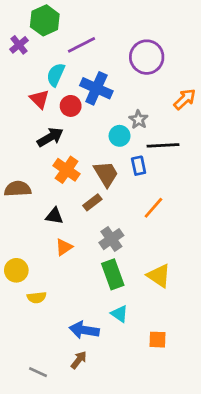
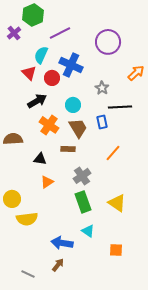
cyan circle: (120, 136) -> (73, 105), moved
brown rectangle: (92, 202) -> (68, 149), turned 40
yellow semicircle: (37, 297) -> (27, 219), size x1.5

